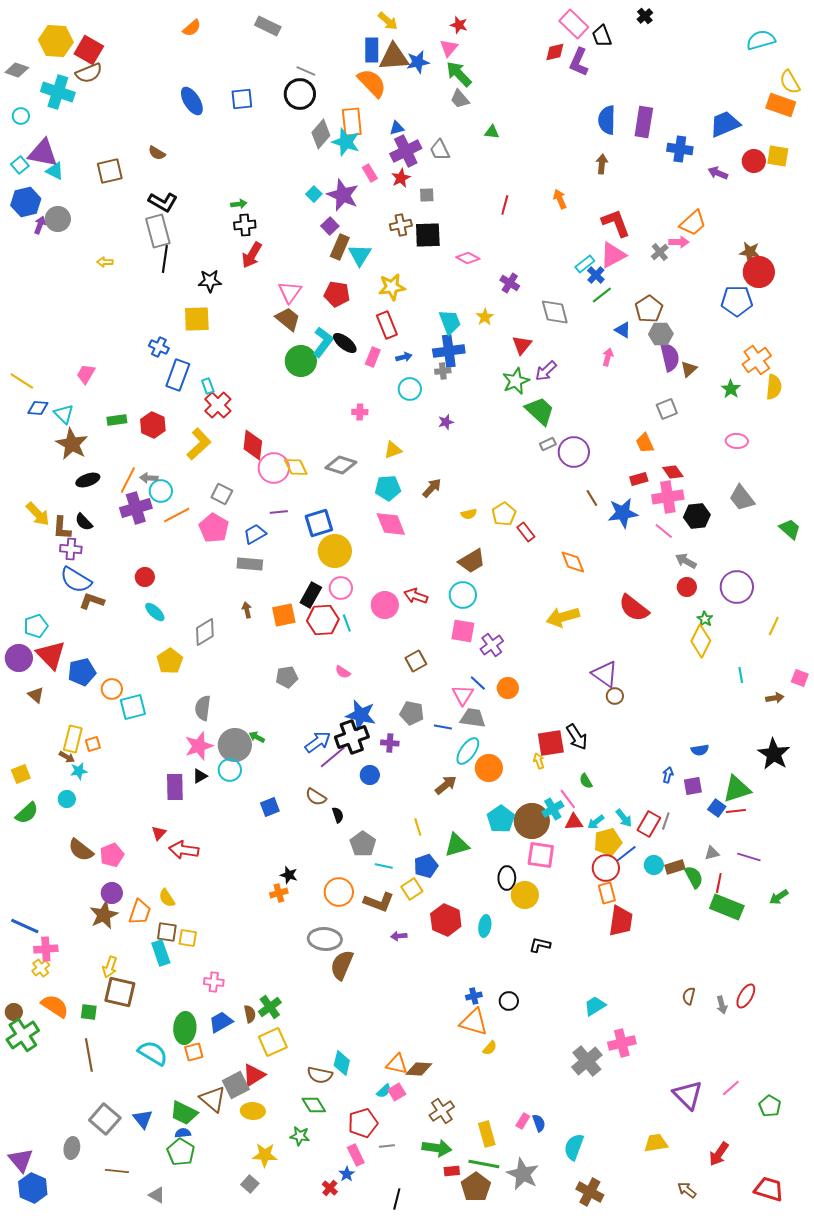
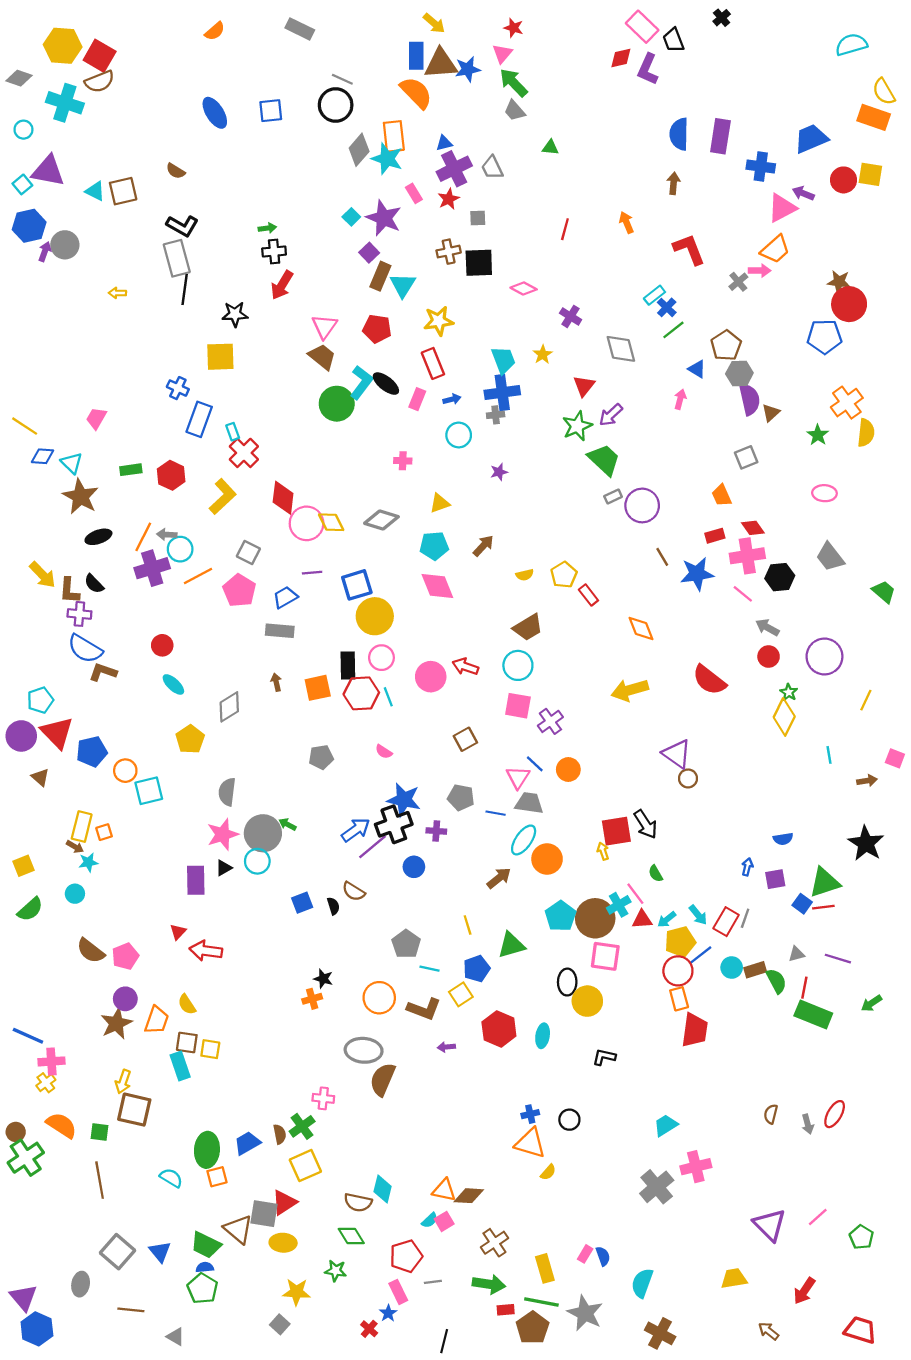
cyan triangle: (55, 171) -> (95, 191), moved
pink triangle: (613, 255) -> (782, 208), moved
black rectangle: (311, 595) -> (348, 665), turned -30
black semicircle: (338, 815) -> (333, 906), moved
pink cross: (214, 982) -> (323, 1098), moved
cyan semicircle: (153, 1053) -> (171, 1178), size x0.7
gray square: (236, 1085) -> (264, 1214), turned 36

